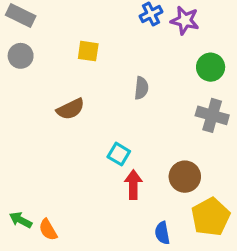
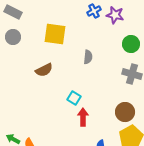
yellow square: (88, 51) -> (55, 34), size x1.6
brown circle: (185, 177) -> (125, 112), moved

